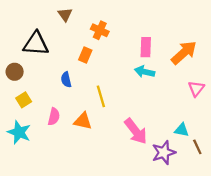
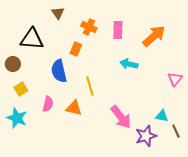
pink rectangle: (146, 47) -> (118, 30), moved
orange arrow: (184, 53) -> (154, 36), moved
blue semicircle: (66, 80) -> (59, 71), size x1.6

